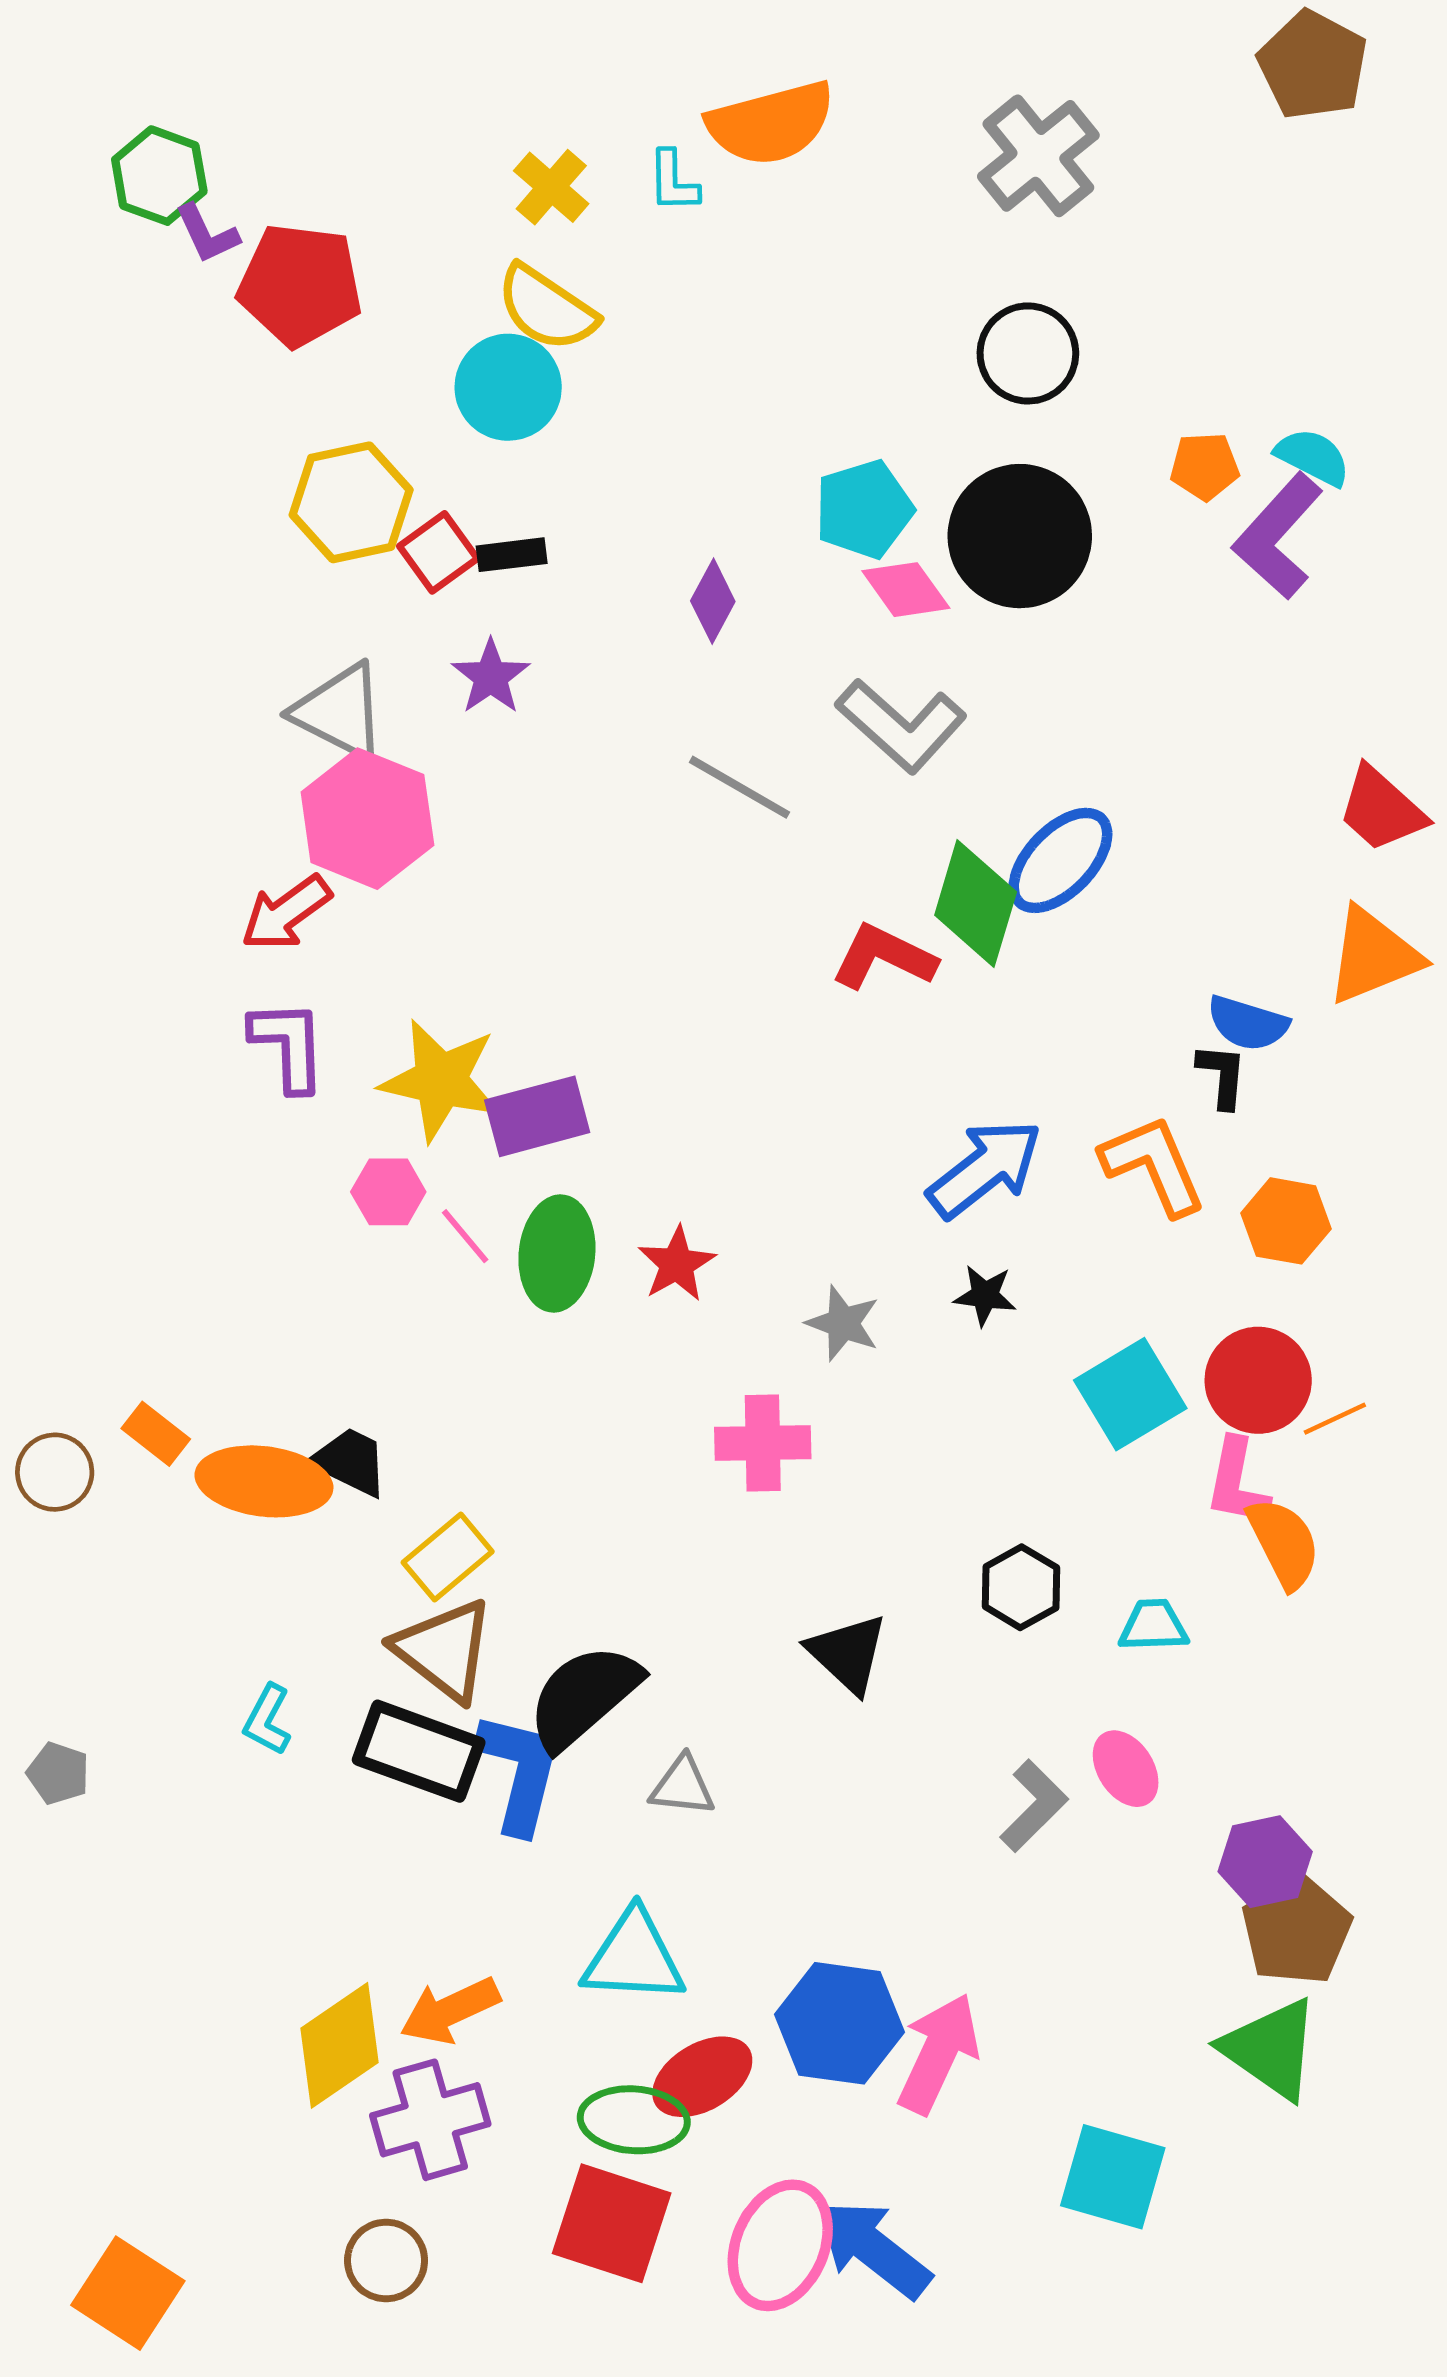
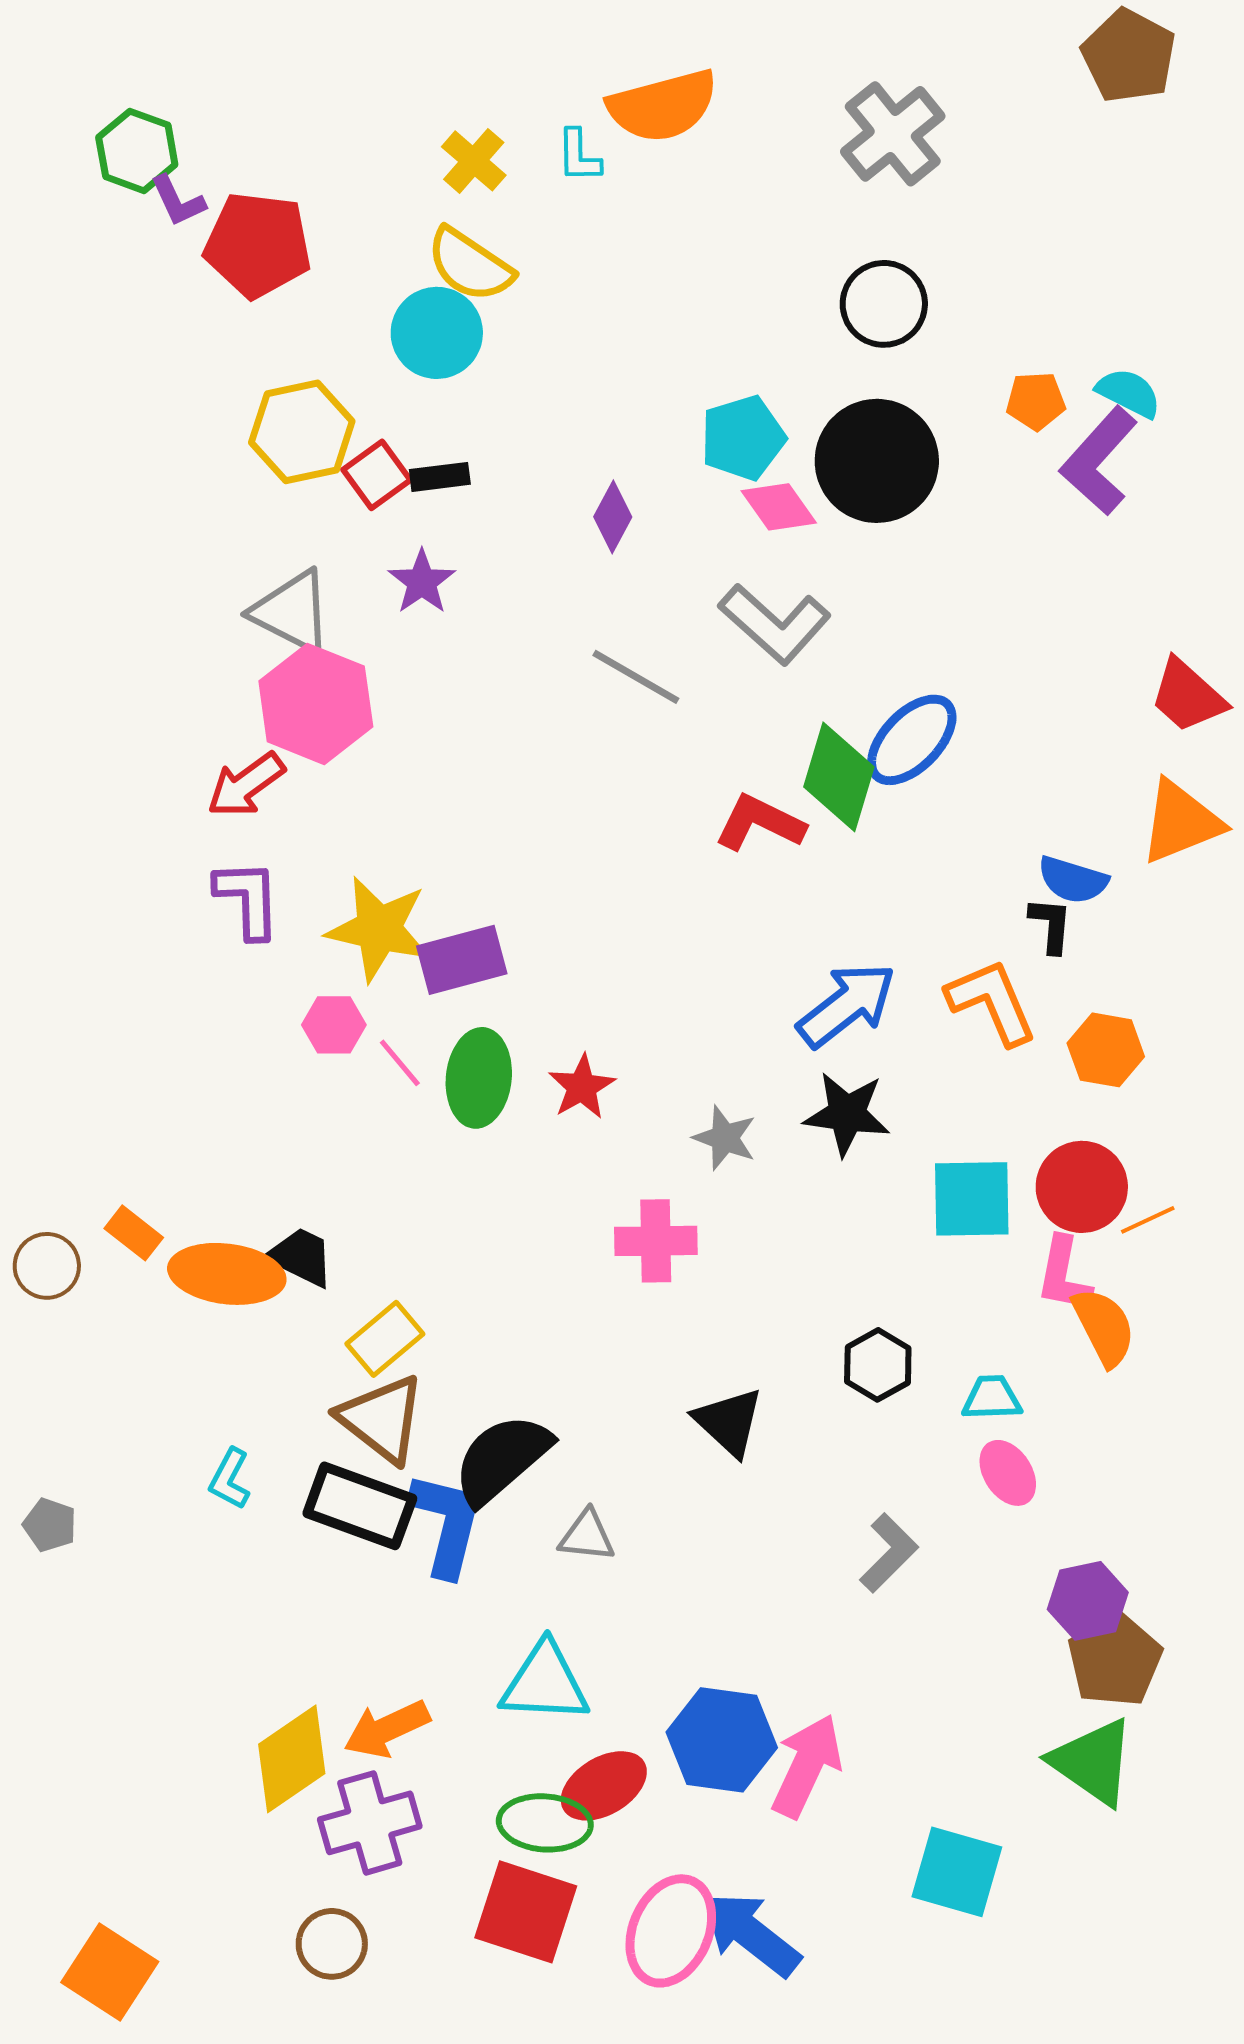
black star: (985, 1295) -> (847, 1114), size x1.6
cyan square: (1130, 1394) -> (972, 1199), turned 30
pink ellipse: (1126, 1769) -> (1008, 1473), moved

